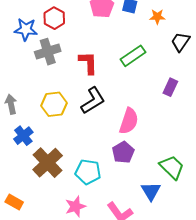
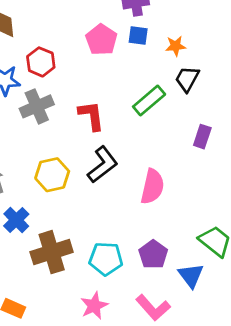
black trapezoid: (180, 42) -> (187, 79), moved
purple pentagon: (123, 152) -> (153, 254), moved
brown cross: (48, 163) -> (52, 252), turned 32

